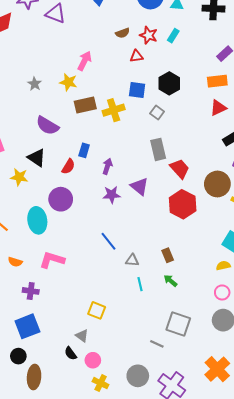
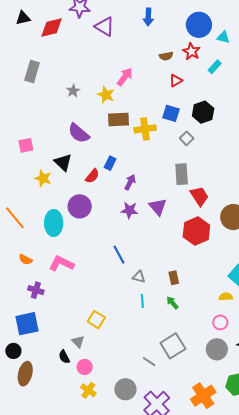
red star: (149, 35) -> (191, 51), moved
red triangle: (136, 56) -> (176, 81), turned -32
gray square: (178, 324) -> (173, 346), turned 30

